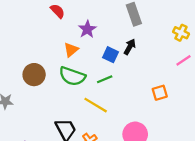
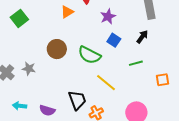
orange triangle: (71, 50) -> (67, 12), moved
blue square: (110, 55) -> (114, 40), moved
green line: (105, 79) -> (136, 63), moved

